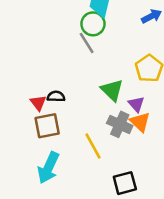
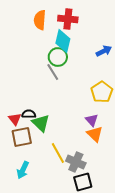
green triangle: (112, 90) -> (41, 123), moved
gray cross: (120, 124) -> (76, 162), moved
cyan arrow: (48, 168) -> (23, 170), size x0.7

